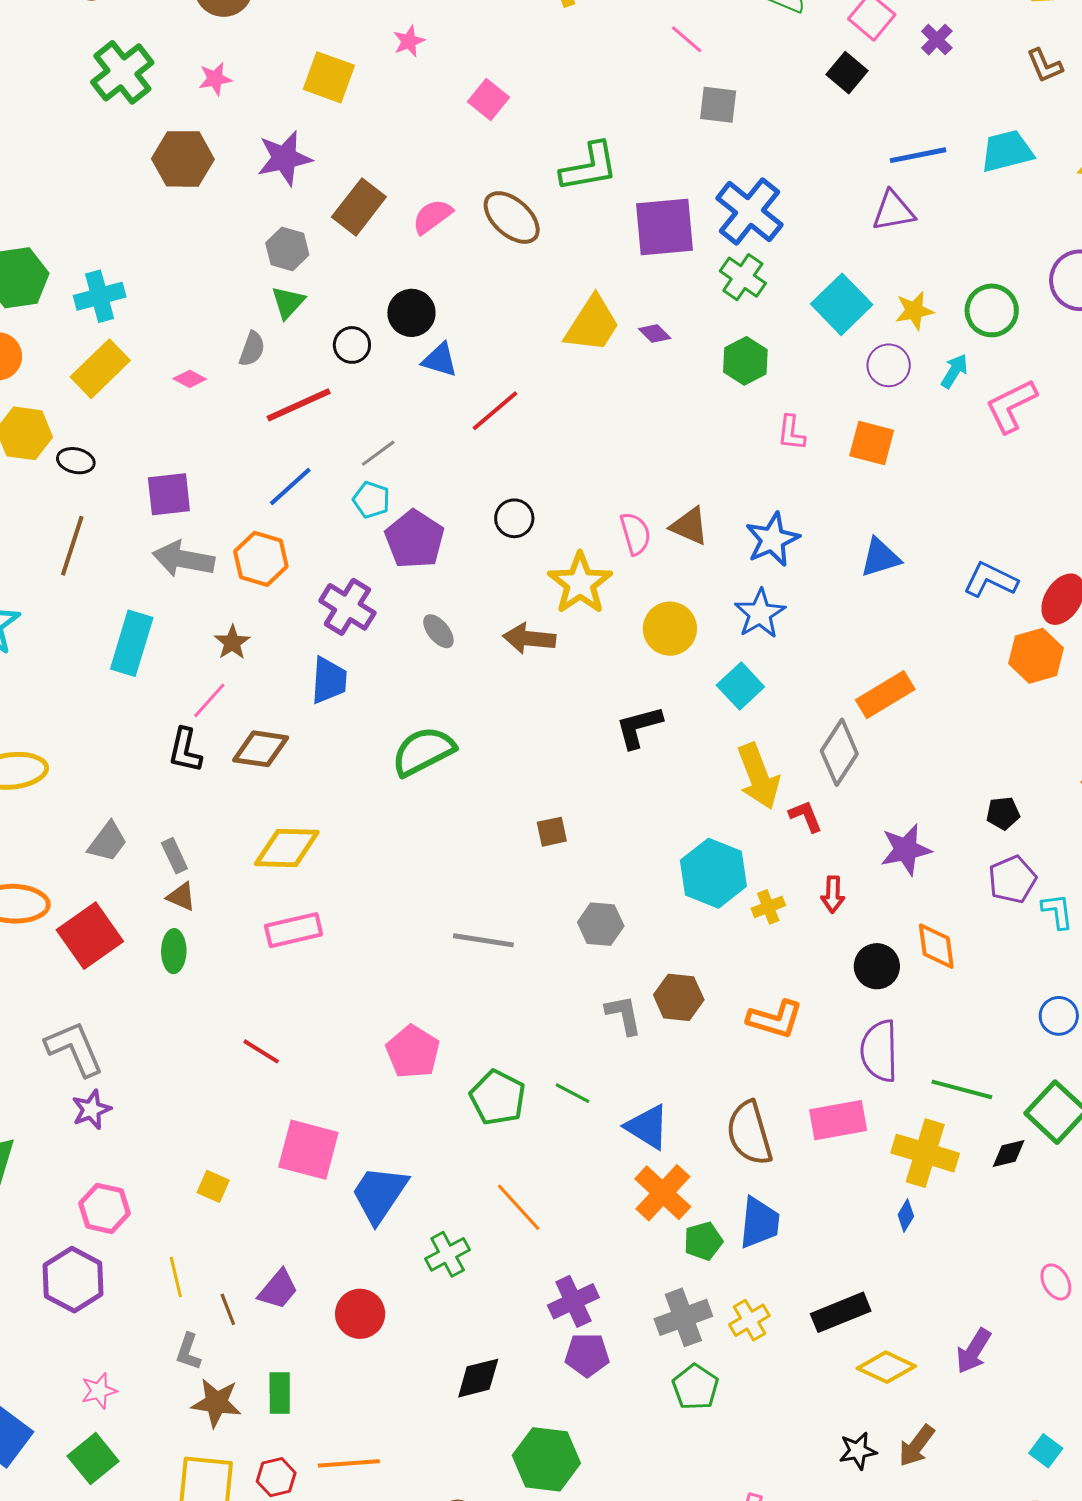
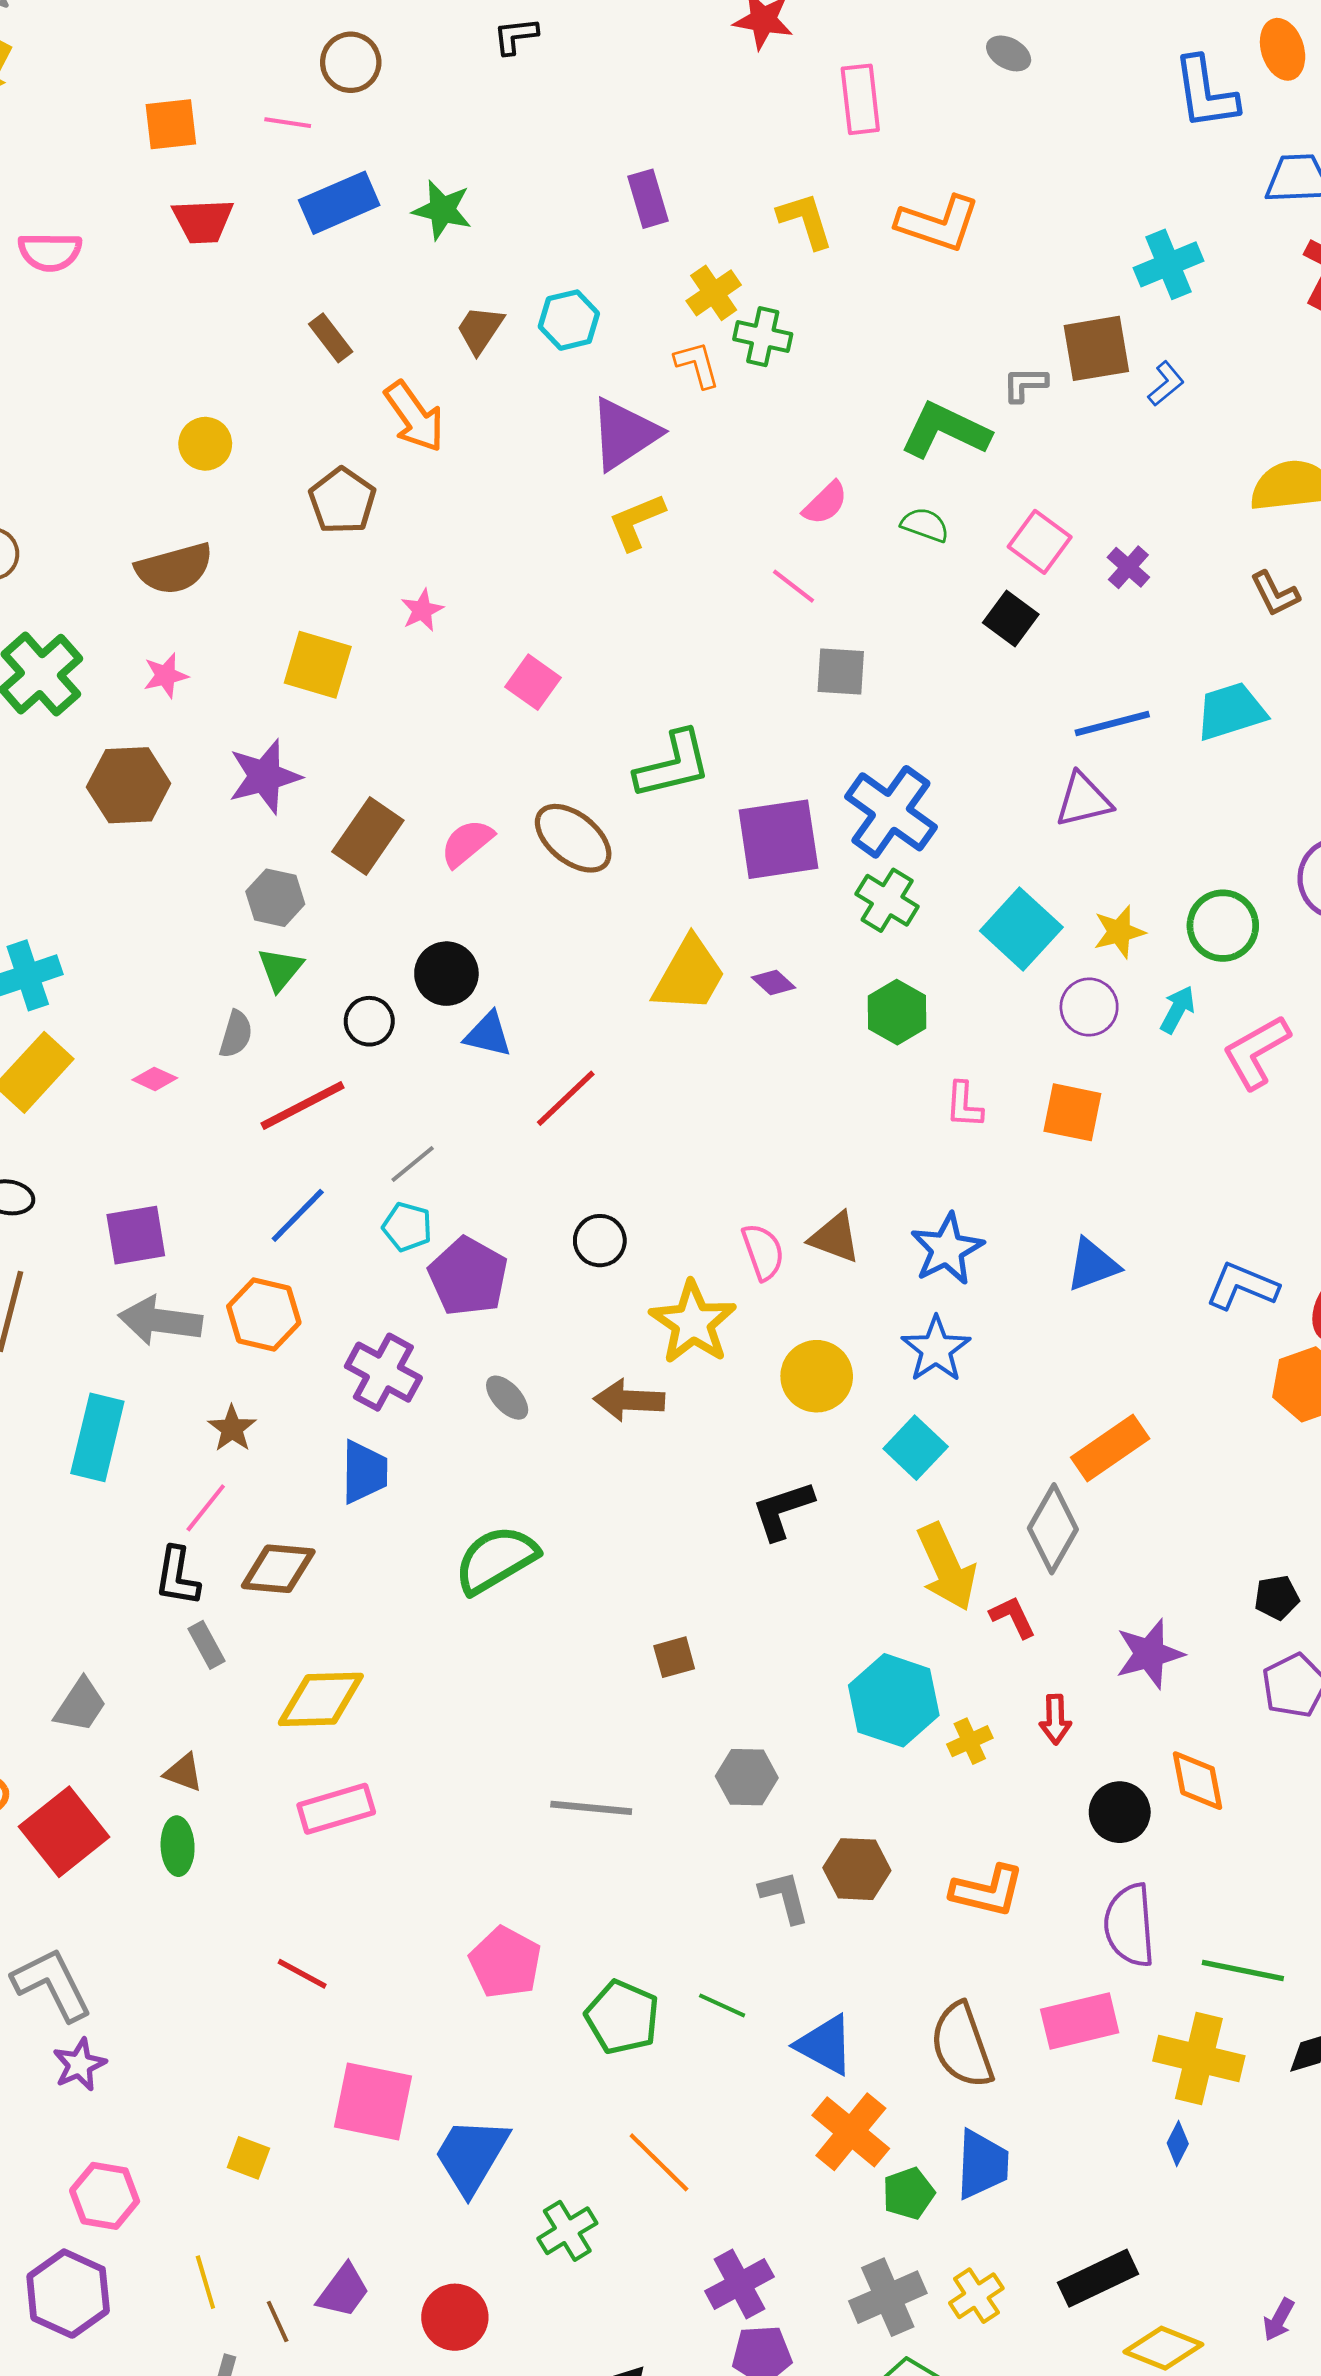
gray rectangle: (174, 856) -> (206, 1645), moved
purple arrow: (973, 1351) -> (1279, 2320), size x0.7

